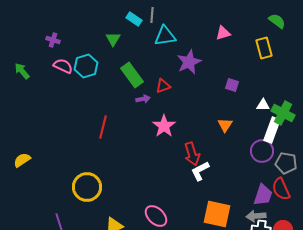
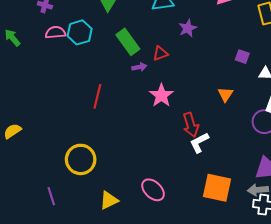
purple star: (189, 62) -> (188, 28), size x0.7
pink semicircle: (63, 66) -> (55, 32), turned -30
purple square: (232, 85) -> (242, 57), moved

